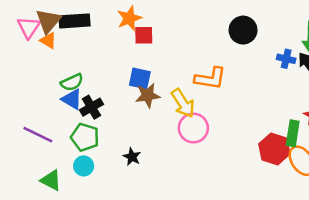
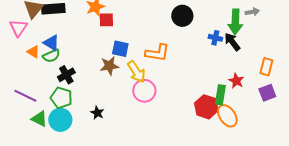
pink triangle: (29, 27) -> (18, 28), moved
orange triangle: (48, 41) -> (33, 52), moved
blue square: (140, 78) -> (120, 49), moved
blue triangle: (72, 99) -> (51, 43), moved
cyan circle: (84, 166) -> (60, 120), size x1.5
green triangle: (51, 180) -> (39, 119), moved

